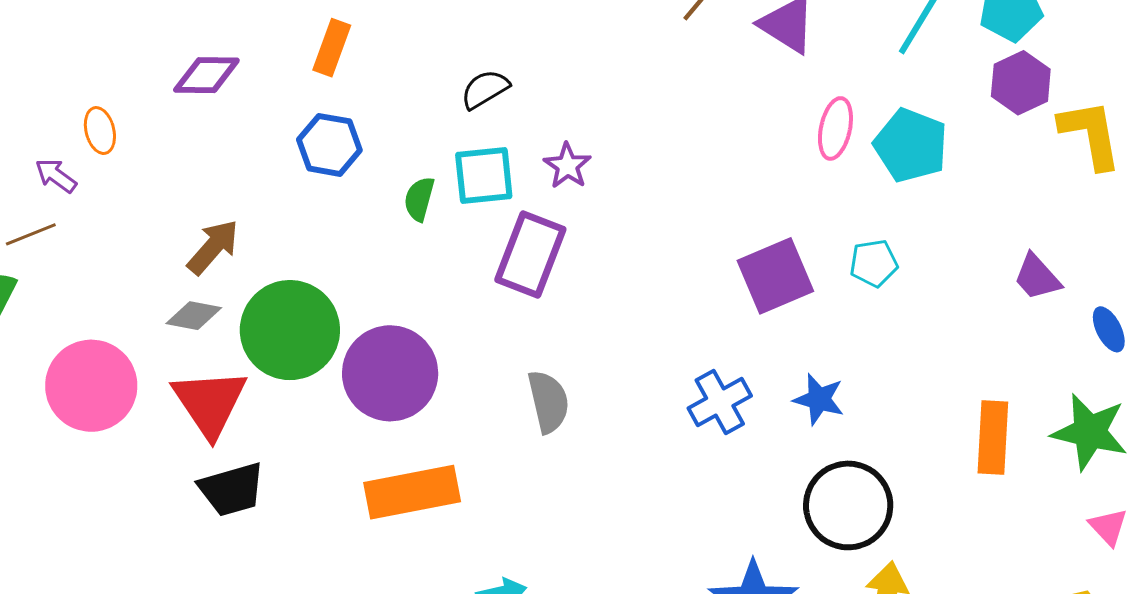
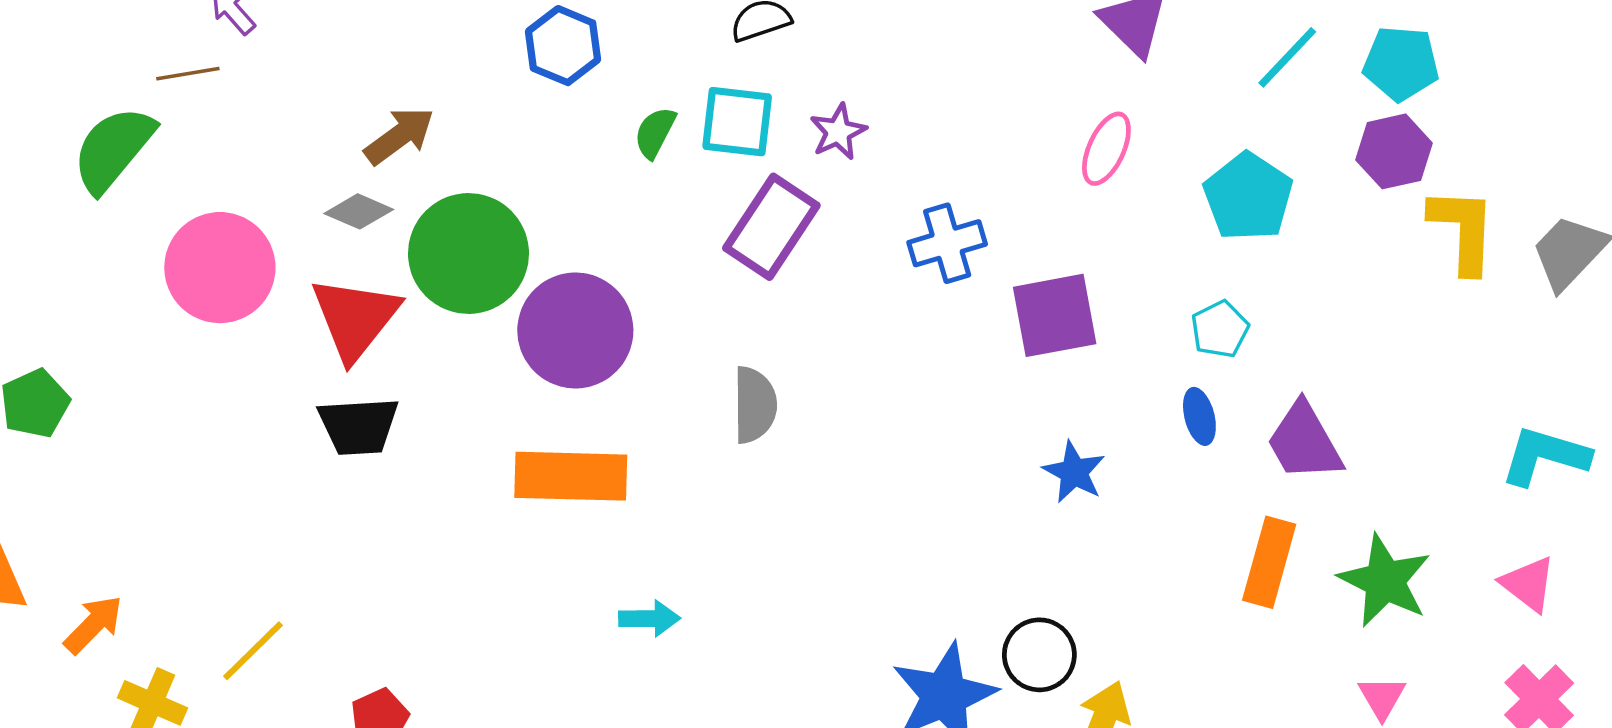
pink ellipse: (835, 128) -> (1106, 149), moved
cyan pentagon: (874, 263) -> (1220, 329), moved, turned -30
purple trapezoid: (1037, 277) -> (1304, 442), moved, size x1.4
blue ellipse: (1109, 329) -> (1199, 416), moved
blue cross: (720, 402) -> (947, 243), moved
black circle: (848, 505) -> (1039, 655), moved, size x0.7

